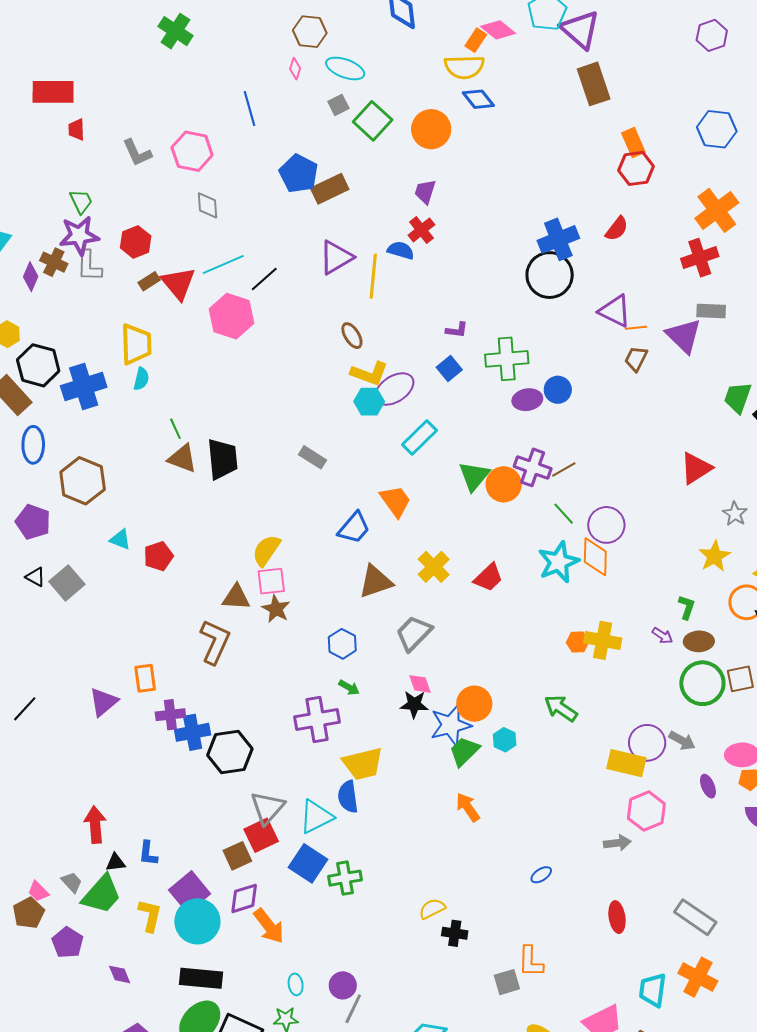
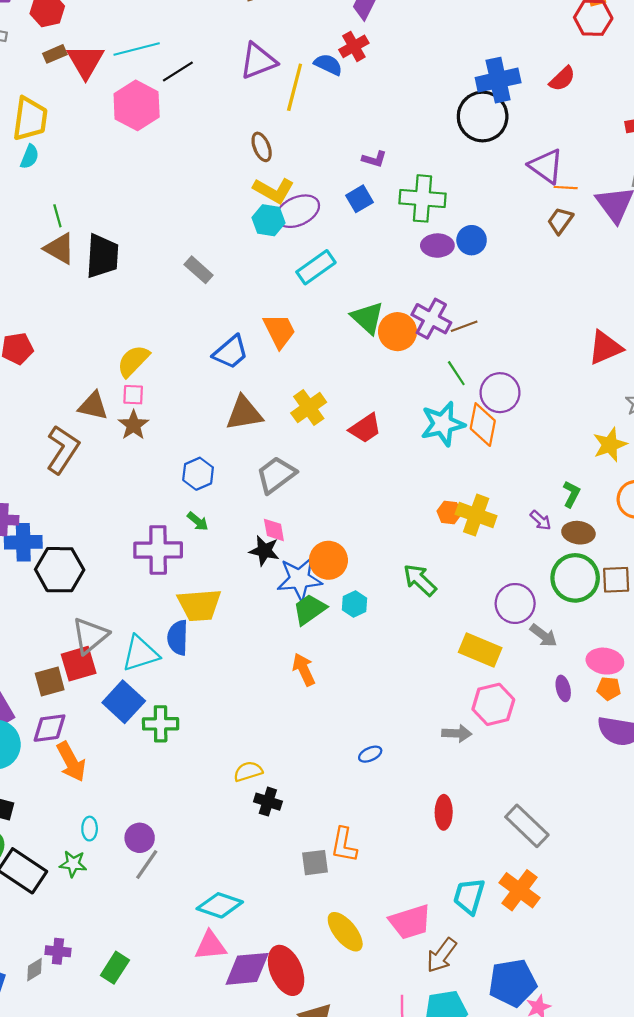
green triangle: (474, 476) -> (367, 318), turned -36
pink square: (271, 581) -> (133, 395), size x0.7
purple circle: (647, 743) -> (515, 603), moved

